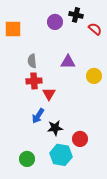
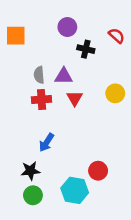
black cross: (76, 15) -> (86, 49), moved
purple triangle: (68, 62) -> (64, 76), moved
red triangle: (49, 94) -> (75, 98), moved
black star: (55, 128) -> (30, 171), moved

